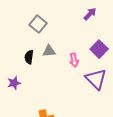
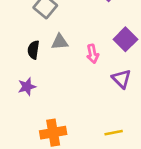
purple triangle: (96, 79) -> (121, 79), size x0.7
purple star: (14, 83) -> (27, 87), moved

